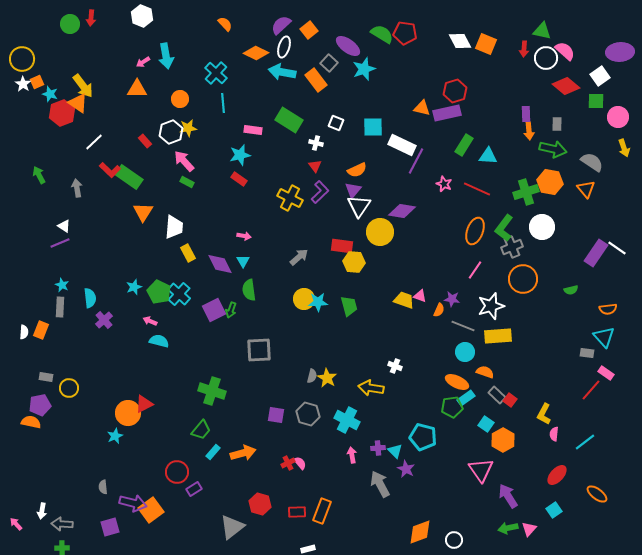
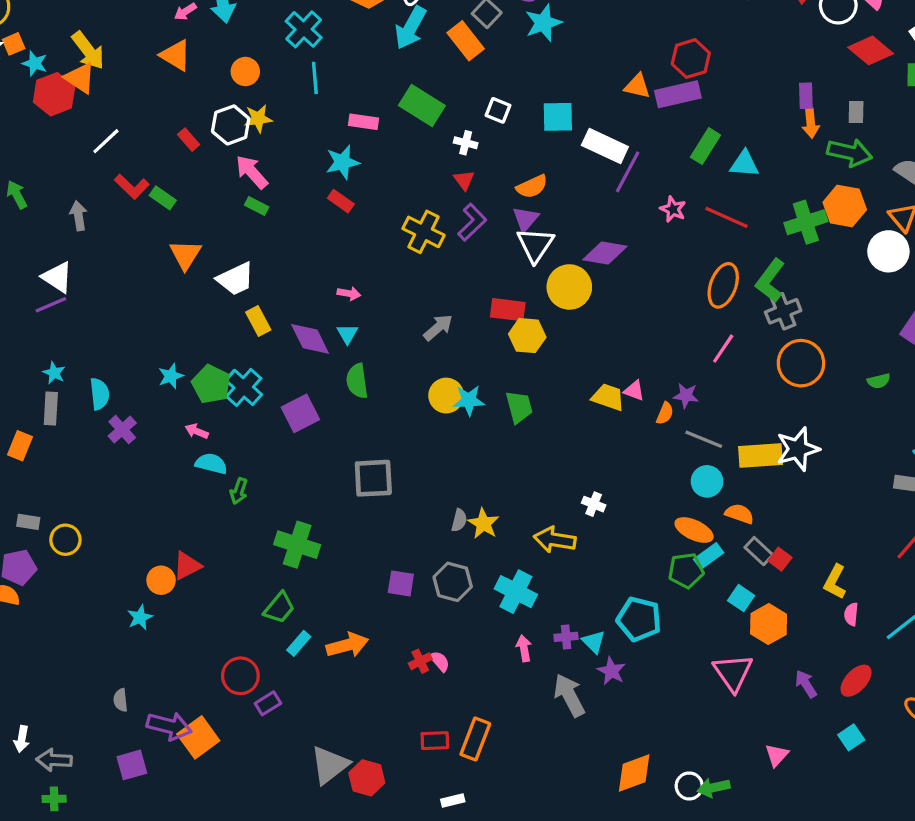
cyan arrow: (282, 72) -> (411, 28), turned -72
orange triangle: (137, 89) -> (176, 55), turned 30
green rectangle: (129, 177) -> (163, 198), size x0.6
white triangle: (64, 226) -> (57, 277), size x1.5
white trapezoid: (174, 227) -> (236, 279), turned 60
white circle: (542, 227) -> (888, 251), moved
white star: (491, 306) -> (798, 449), moved
green arrow: (231, 310) -> (239, 491), moved
orange circle: (128, 413) -> (161, 580), size x0.7
purple arrow: (508, 496) -> (806, 684), moved, size x0.7
red hexagon: (260, 504) -> (367, 778), moved
green arrow: (508, 528) -> (713, 788), moved
pink triangle: (529, 529) -> (777, 755), moved

